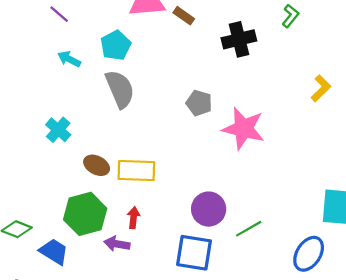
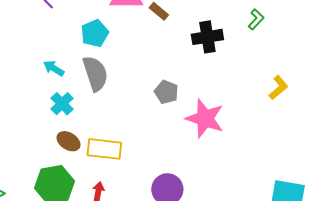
cyan arrow: (69, 59) -> (54, 68), moved
cyan cross: (58, 130) -> (62, 104), moved

